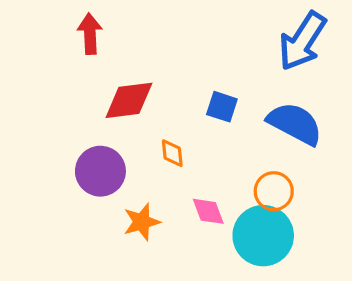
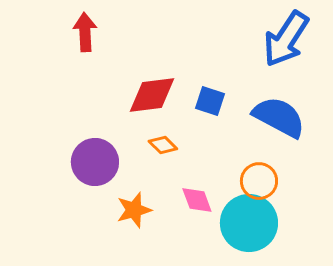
red diamond: (129, 100) -> (152, 95), moved
orange diamond: (172, 153) -> (163, 145), turned -40

